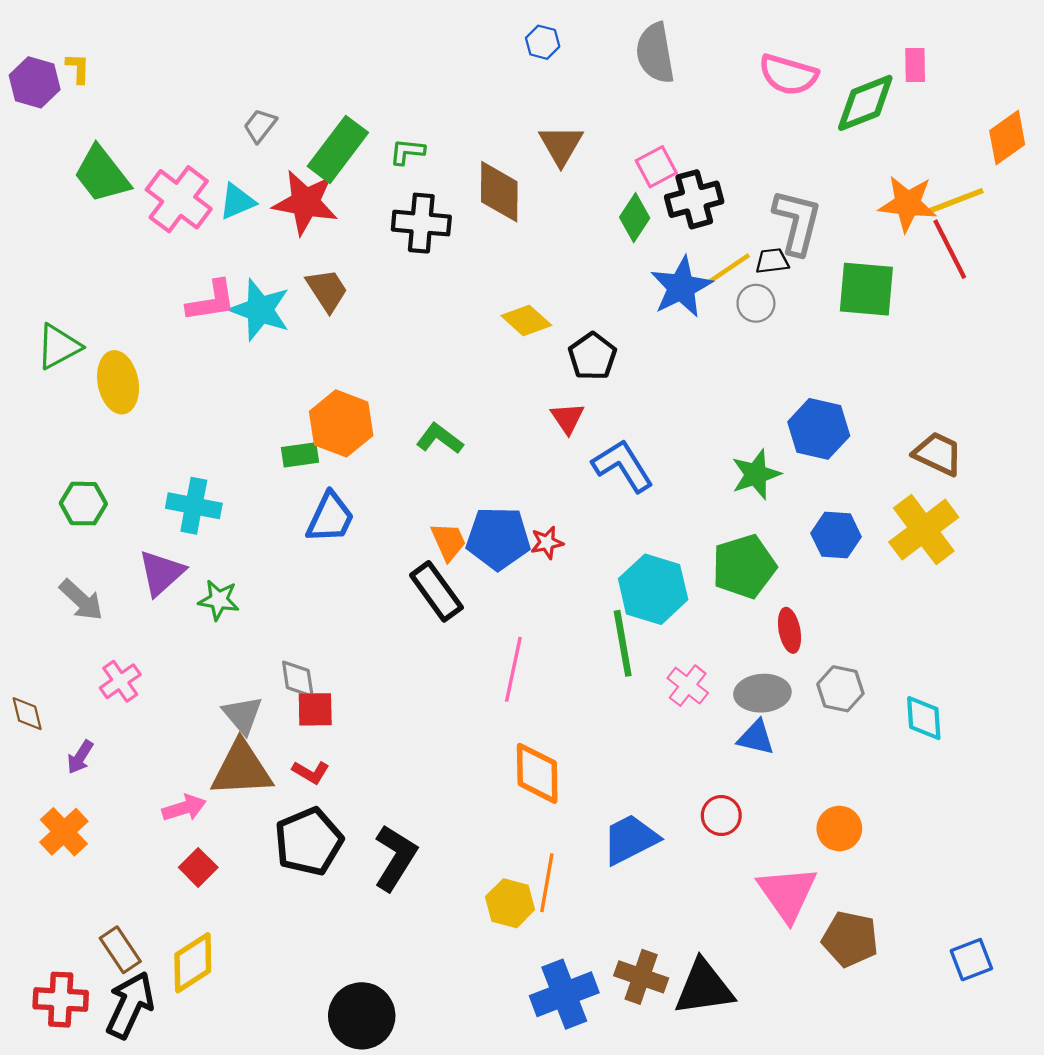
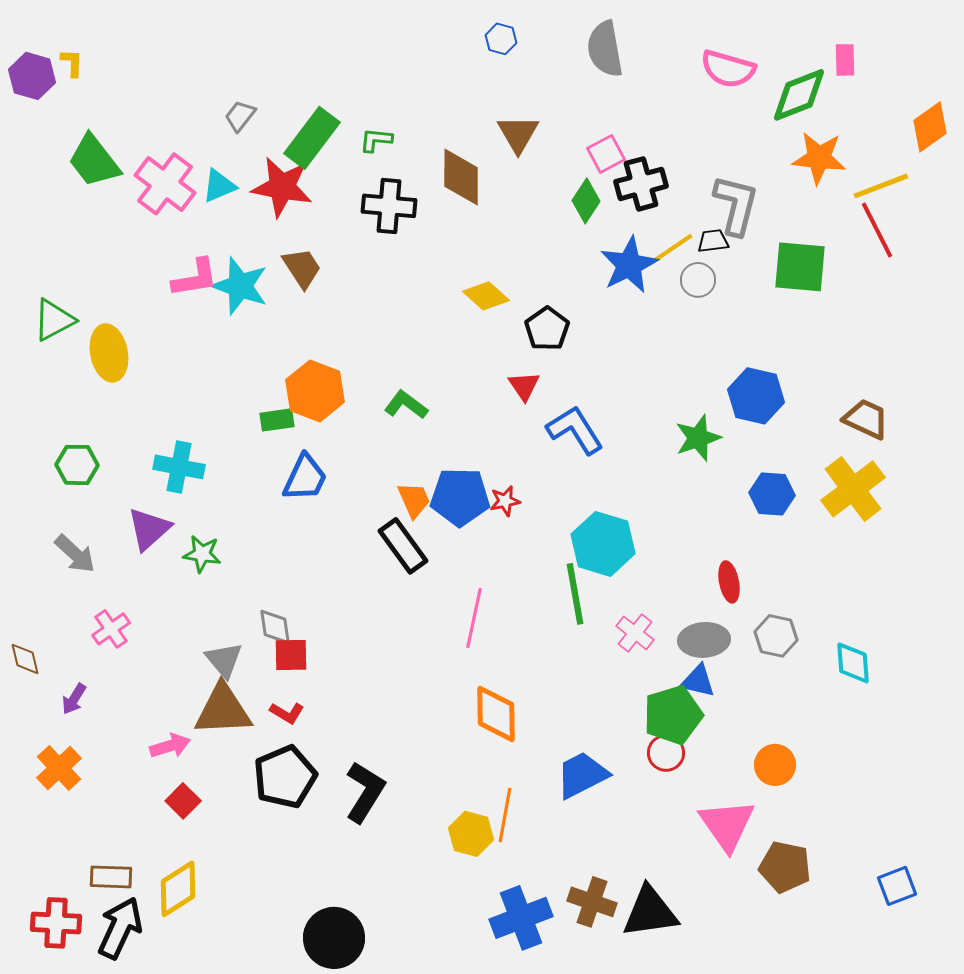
orange star: (908, 204) -> (819, 158), moved
green pentagon: (744, 566) -> (673, 715), moved
brown rectangle: (120, 950) -> (111, 877), turned -54

